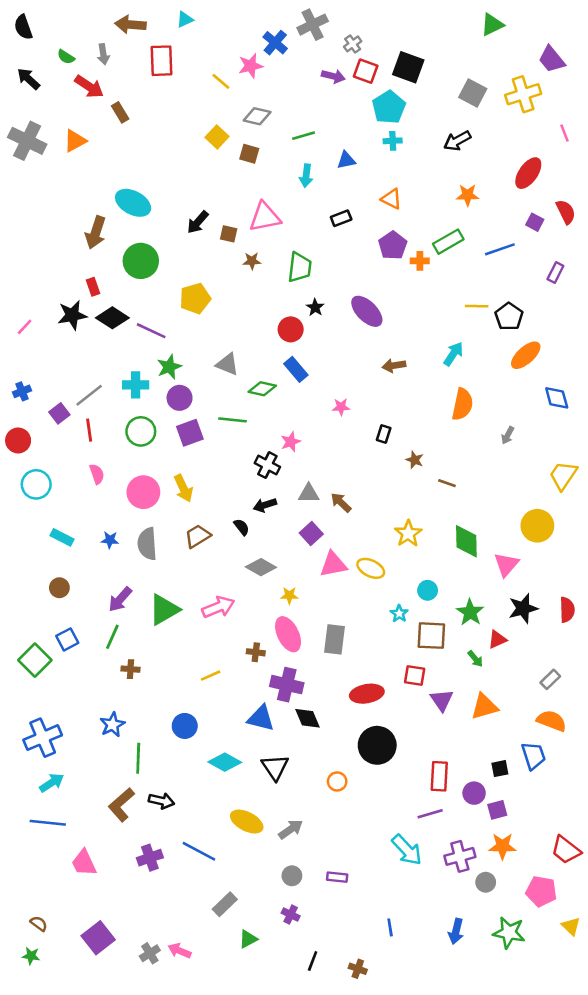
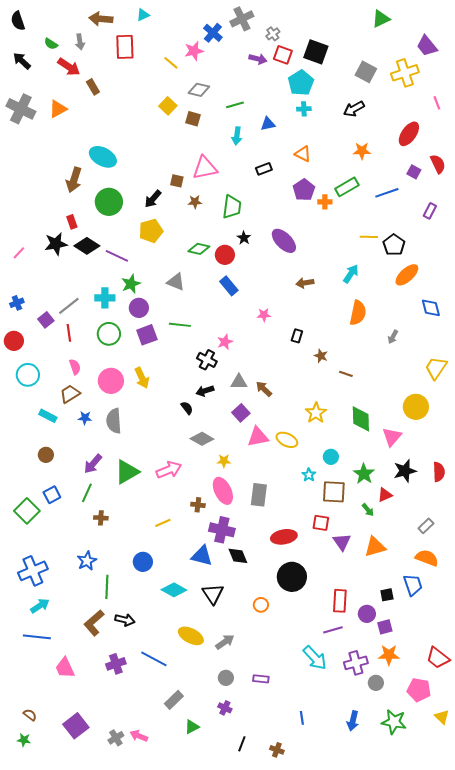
black arrow: (198, 222) -> (153, 199), moved
green diamond: (262, 389) -> (199, 249), moved
brown trapezoid: (198, 536) -> (70, 394), moved

